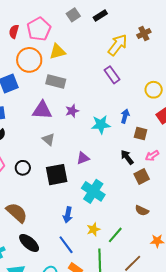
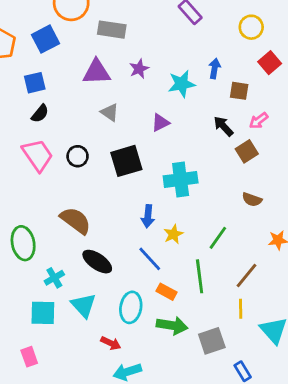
purple triangle: (83, 158) -> (160, 123), moved
cyan cross: (93, 191) -> (181, 179), turned -35
yellow star: (93, 229) -> (173, 234), moved

